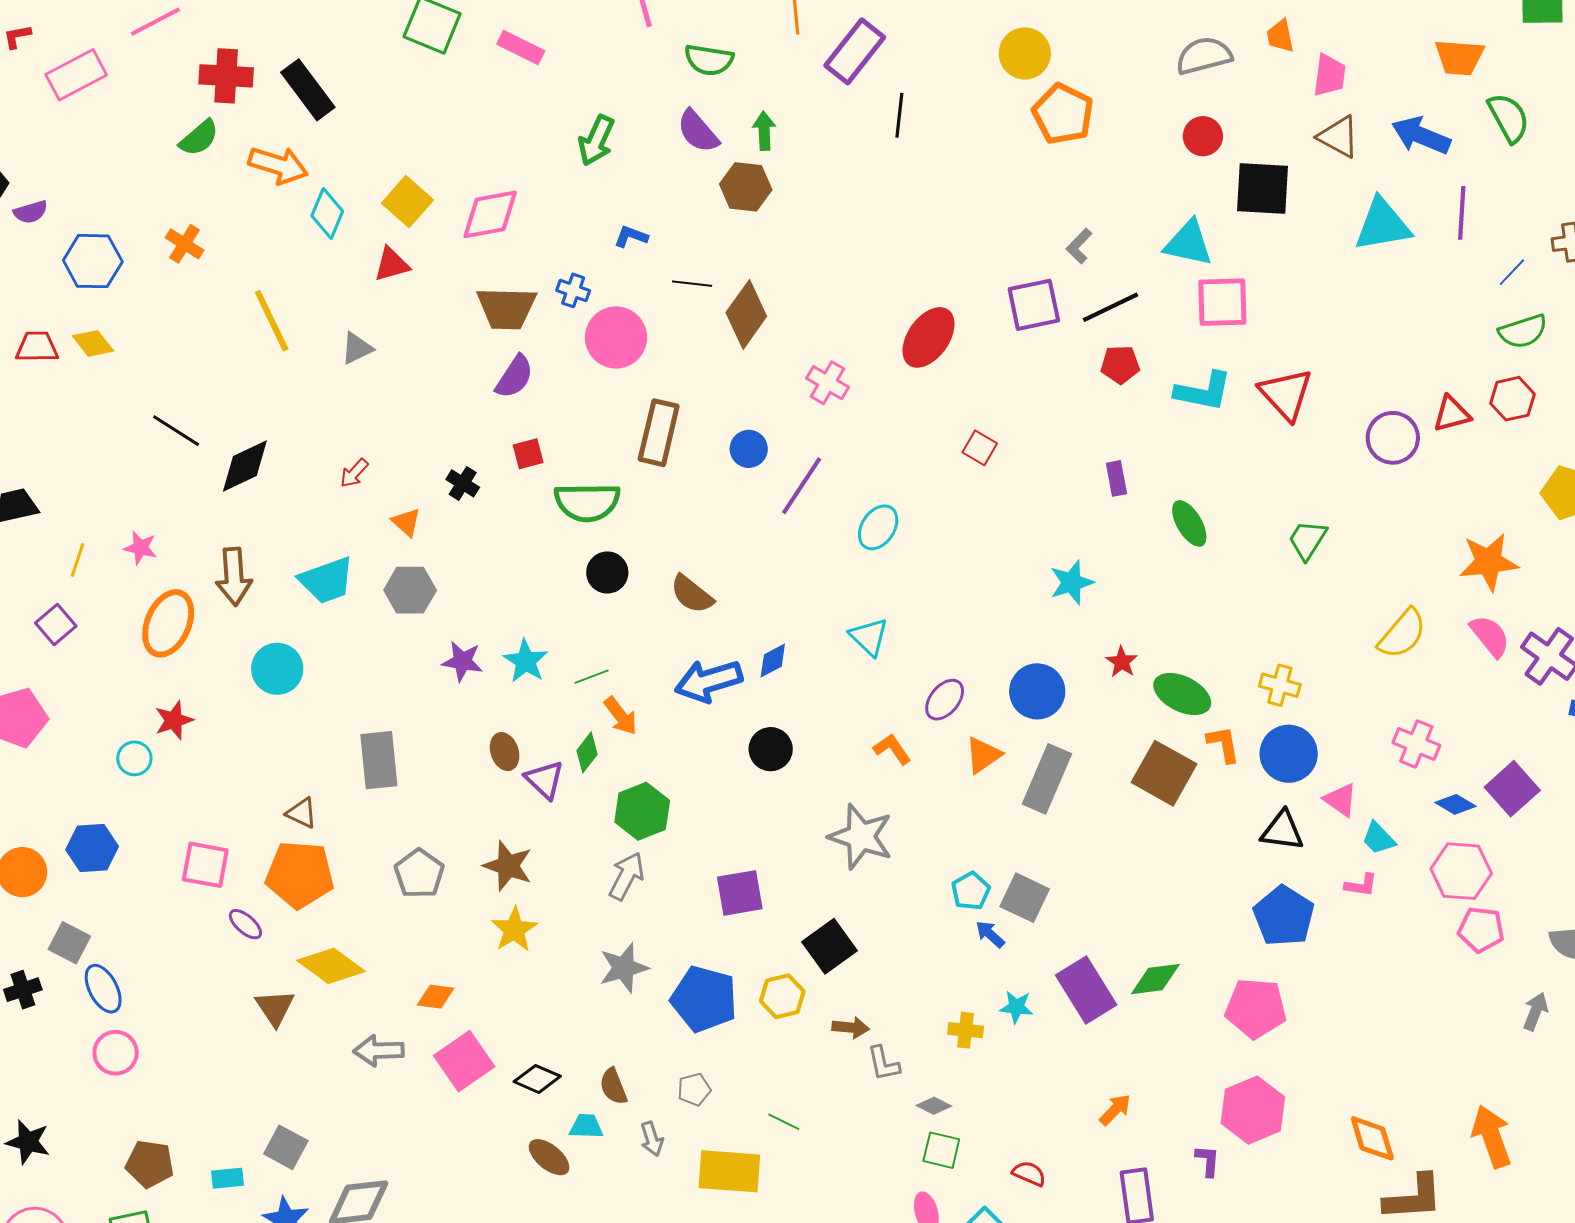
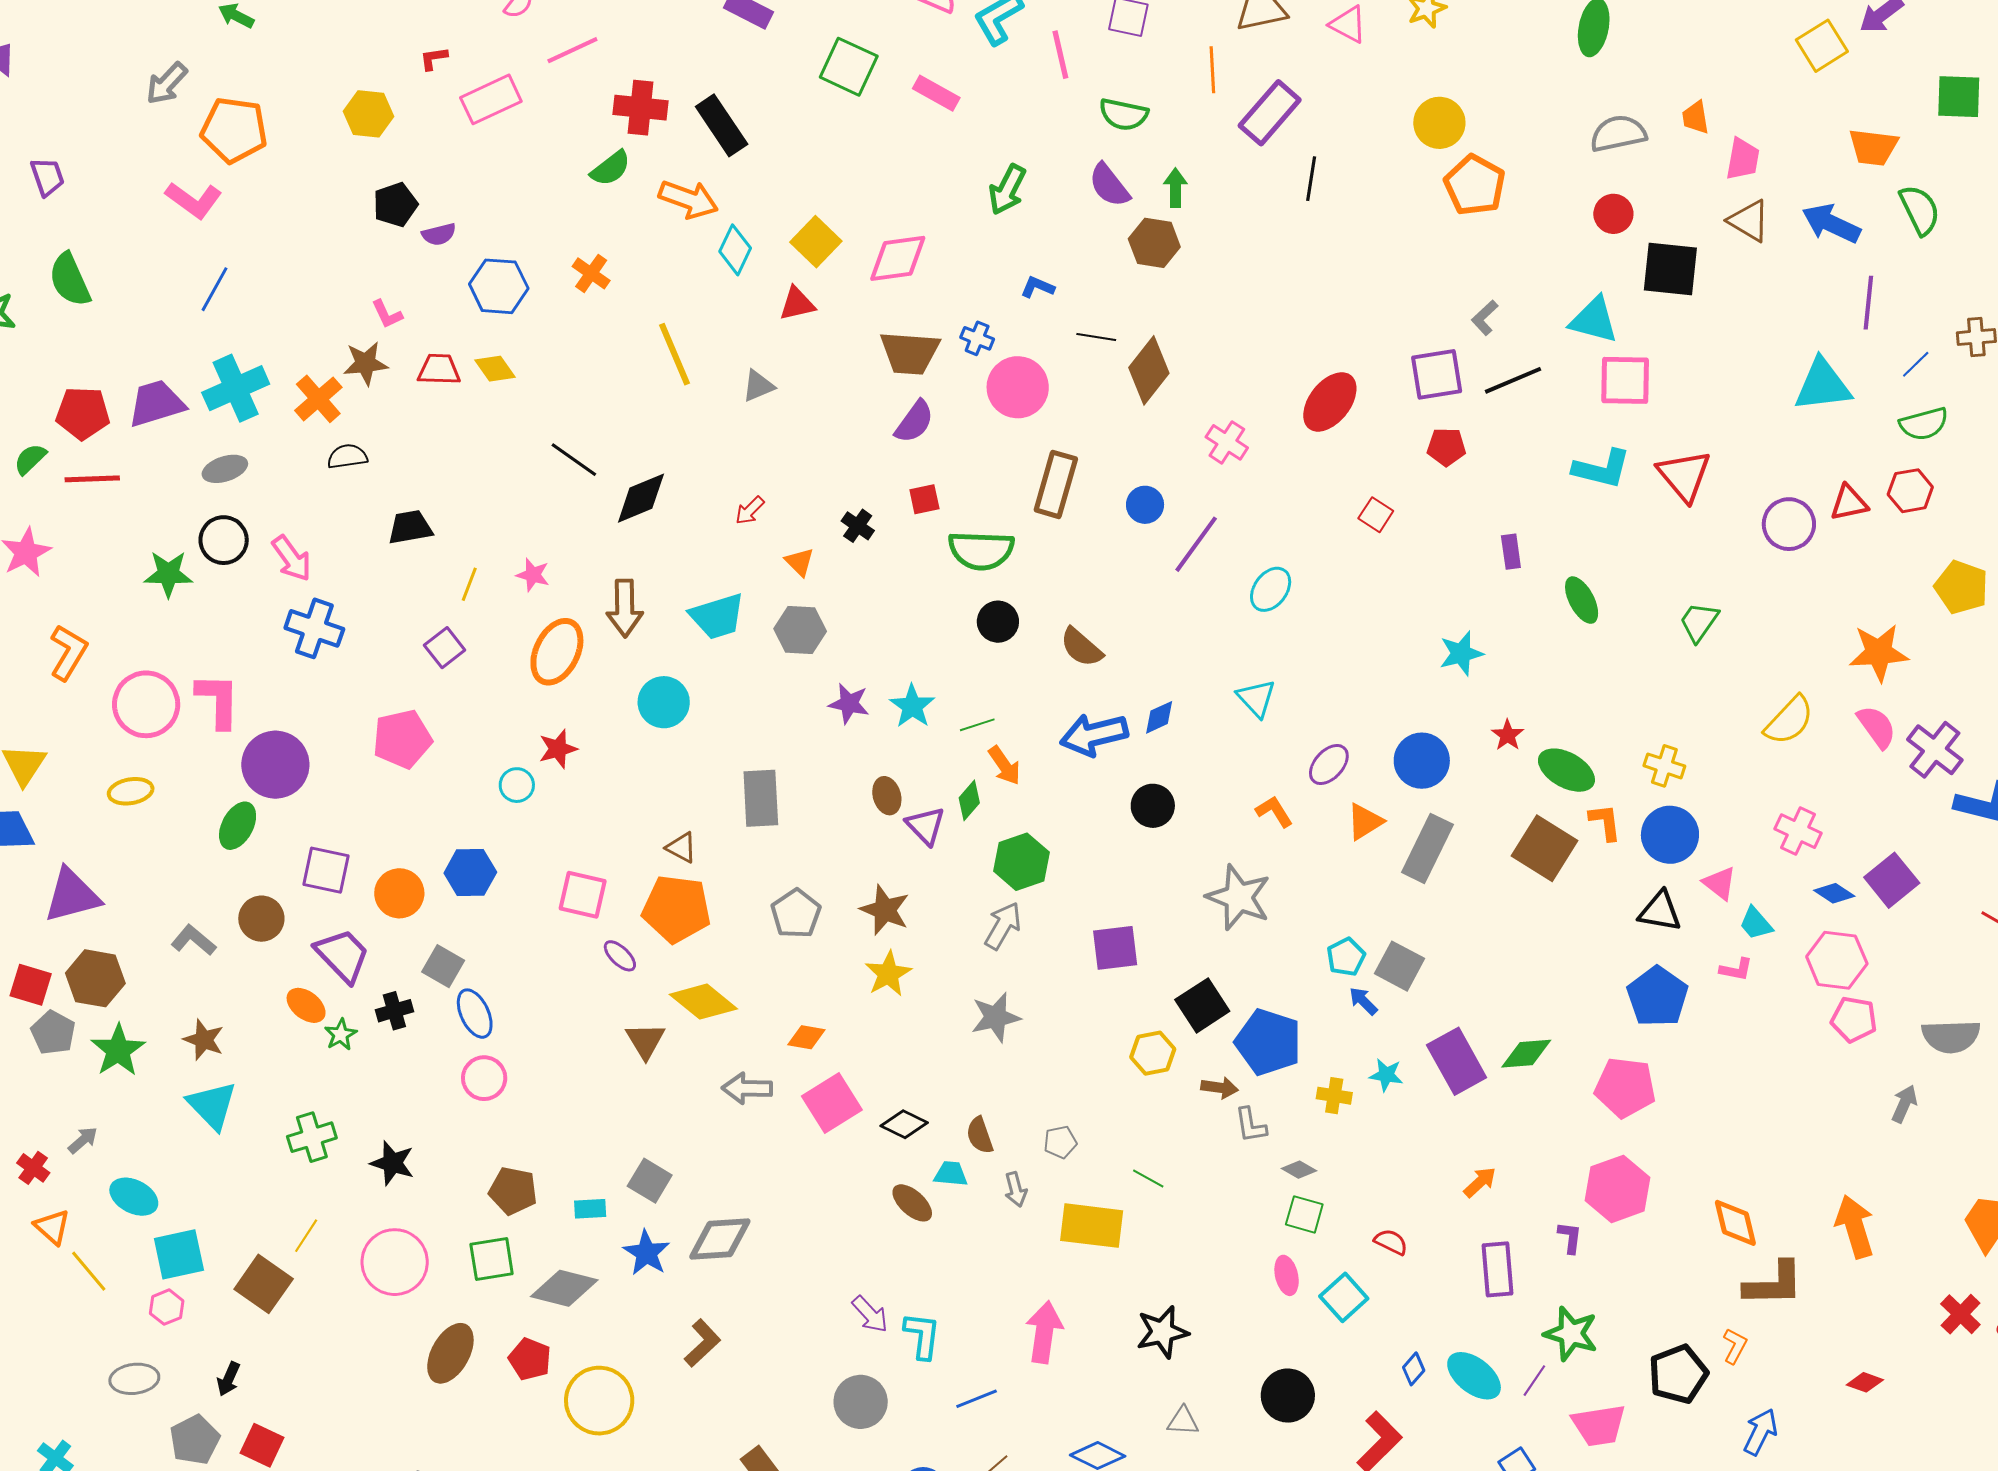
cyan triangle: (1383, 225) -> (1823, 385), moved
red pentagon: (1120, 365) -> (1446, 447), moved
blue pentagon: (704, 999) -> (1268, 1042), moved

